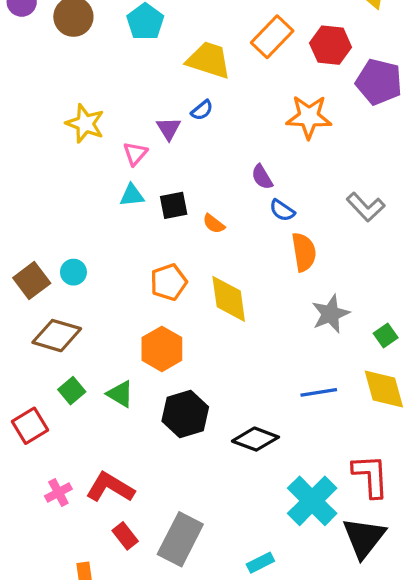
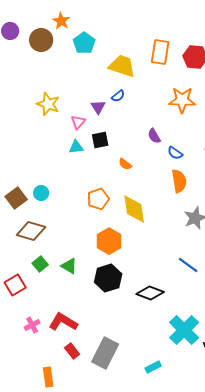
orange rectangle: (272, 37) -> (160, 52), turned -35
black square: (174, 205) -> (100, 140), moved
blue semicircle: (282, 210) -> (175, 153), moved
orange hexagon: (162, 349) -> (109, 241), moved
blue line: (319, 392) -> (188, 265), turned 45

